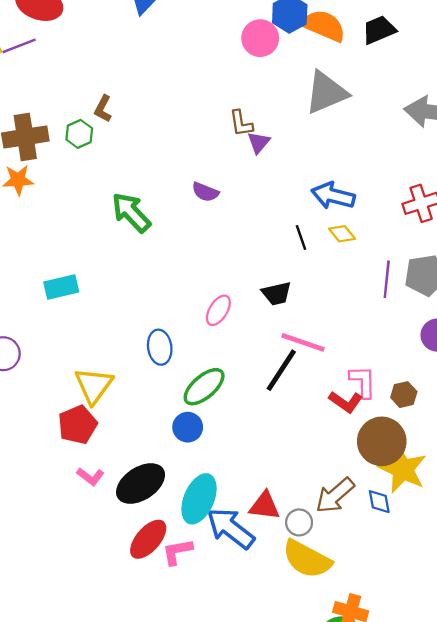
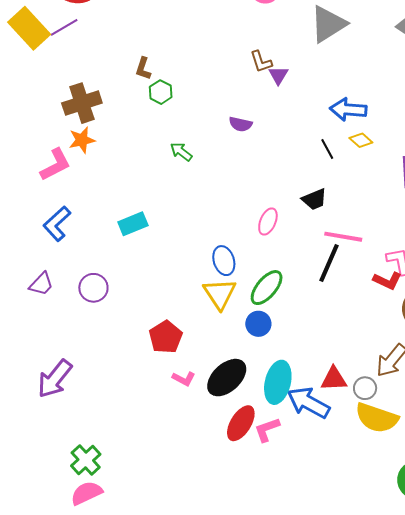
green hexagon: (79, 134) -> (161, 92), moved
green arrow: (131, 212) -> (181, 152), size x0.6
yellow triangle: (94, 385) -> (220, 294), moved

